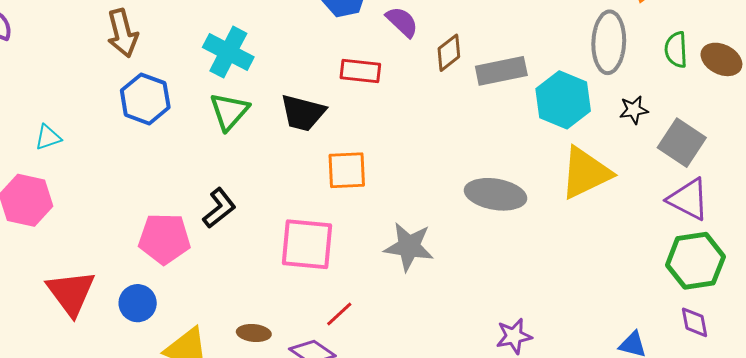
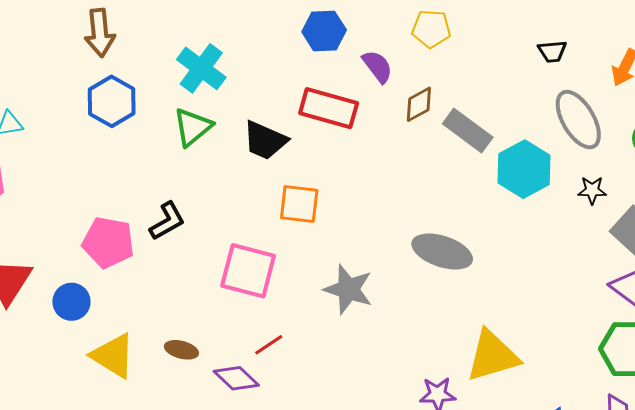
gray ellipse: (609, 42) -> (578, 120), turned -42
red rectangle: (360, 71) -> (329, 108), size x1.4
gray rectangle: (501, 71) -> (468, 131), turned 39
yellow triangle: (586, 173) -> (492, 356), moved

